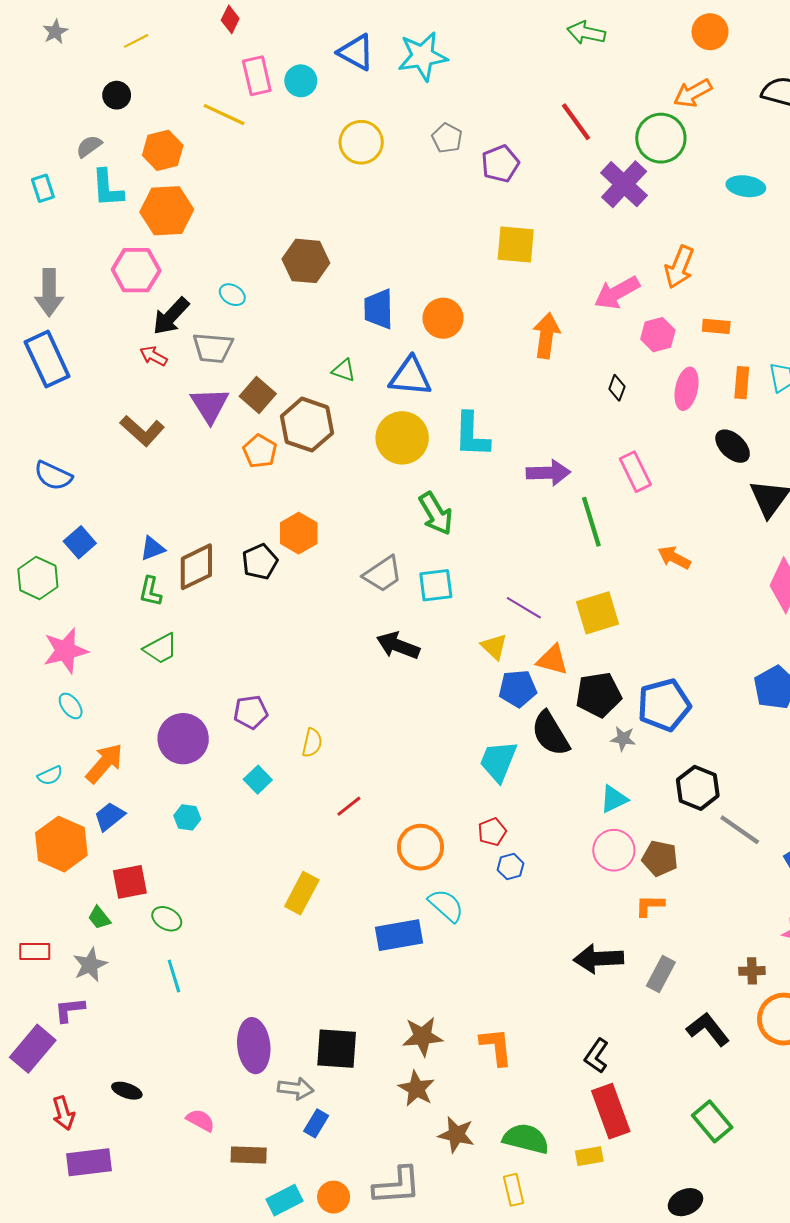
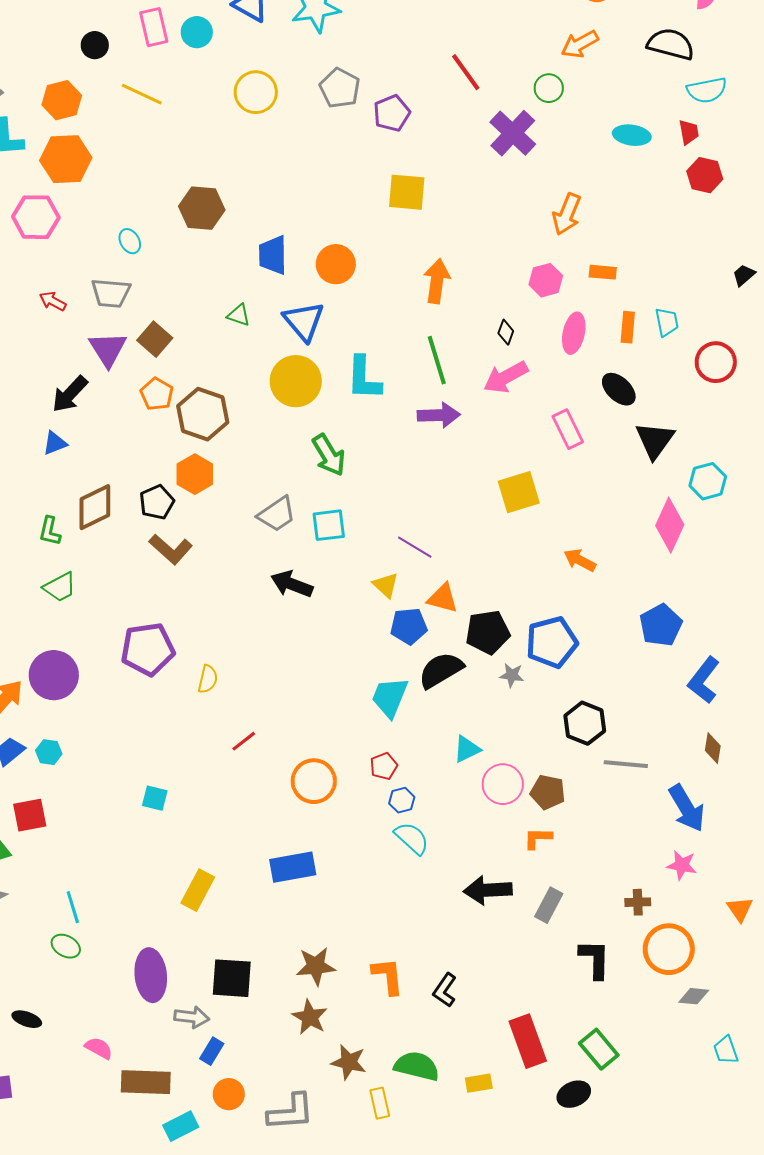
black circle: (117, 95) -> (95, 45), moved
yellow line: (224, 115) -> (142, 94), moved
gray pentagon: (447, 138) -> (340, 88), size x1.4
green circle: (661, 138) -> (549, 88), size x0.6
pink arrow: (617, 293) -> (506, 377), moved
cyan ellipse: (232, 295) -> (130, 241), turned 30
black arrow: (171, 316) -> (70, 394), moved
blue triangle: (410, 377) -> (304, 321), turned 45
brown hexagon: (307, 425) -> (203, 414), moved
brown L-shape: (142, 431) -> (171, 549), moved
pink rectangle: (635, 472) -> (568, 429), moved
green line: (591, 522) -> (437, 360), moved
blue triangle: (152, 548) -> (55, 443), moved
orange arrow: (674, 558) -> (580, 560), moved
yellow square: (597, 613) -> (519, 492), moved
purple pentagon: (251, 712) -> (148, 649), size x1.6
black semicircle: (550, 734) -> (441, 670), turned 90
purple circle: (183, 739) -> (54, 675), moved
cyan square: (258, 780) -> (155, 798), moved, turned -32
cyan triangle: (614, 799) -> (467, 749), moved
cyan hexagon: (187, 817) -> (49, 752), moved
gray line: (740, 830) -> (626, 764), turned -30
yellow rectangle: (302, 893) -> (198, 890), moved
cyan semicircle: (446, 905) -> (412, 838), moved
green ellipse: (167, 919) -> (66, 946), moved
black L-shape: (708, 1029) -> (595, 959), turned 39
black L-shape: (596, 1056) -> (445, 990), moved
red rectangle: (611, 1111) -> (528, 1041), moved
brown rectangle: (249, 1155) -> (146, 1082), size x1.4
yellow rectangle: (514, 1190) -> (380, 1103), moved
orange circle: (334, 1197) -> (229, 1094), moved
black ellipse: (685, 1202) -> (574, 1094), moved

